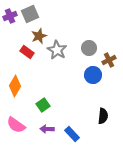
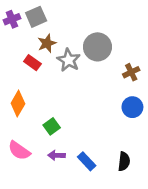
gray circle: (89, 48) -> (97, 47), moved, size x1.5
blue circle: (93, 75) -> (132, 107), moved
black semicircle: (103, 116) -> (124, 161), moved

